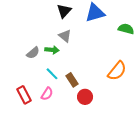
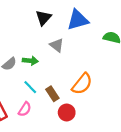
gray triangle: (65, 36) -> (57, 45), moved
orange semicircle: (117, 71) -> (82, 84), moved

